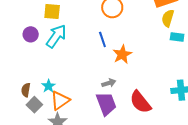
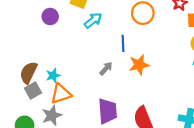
cyan arrow: (56, 36) -> (93, 20), moved, size x0.7
gray arrow: (109, 83) -> (106, 69), moved, turned -48
brown semicircle: (26, 90) -> (28, 73), size x1.5

